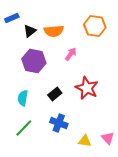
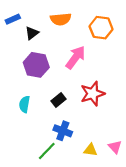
orange semicircle: (54, 31) -> (61, 19), moved
pink arrow: (71, 54) -> (76, 57), size x1.6
red star: (87, 88) -> (93, 94), turned 30
green line: (24, 128) -> (47, 151), moved

